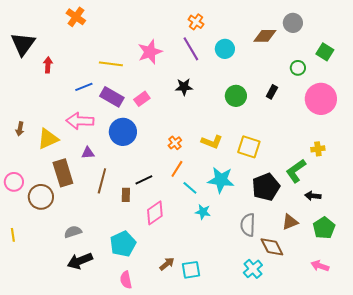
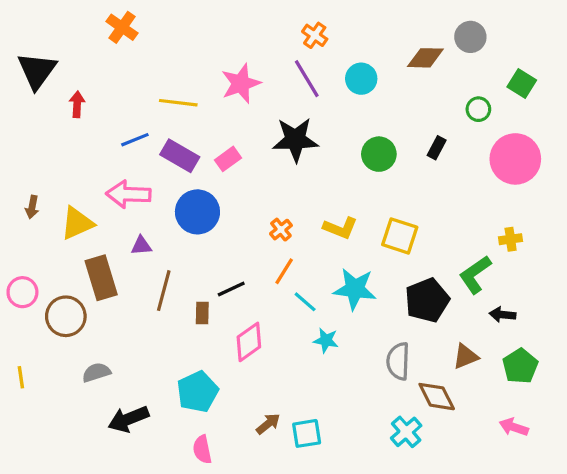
black star: (184, 87) -> (295, 140), size x1.6
gray semicircle: (73, 232) -> (96, 372), moved

